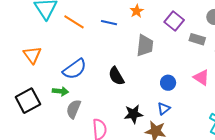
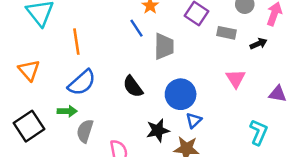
orange line: (74, 22) -> (76, 42), moved, turned 55
blue line: (109, 23) -> (137, 28), moved, turned 49
pink triangle: (201, 77) -> (236, 79), turned 30
blue circle: (168, 83) -> (181, 94), moved, size x1.6

